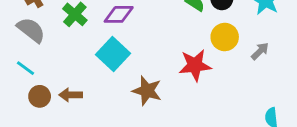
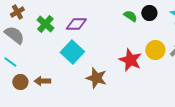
yellow circle: (225, 37) -> (155, 50), moved
red star: (195, 65) -> (130, 60), turned 30

